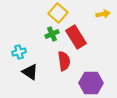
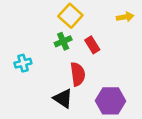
red rectangle: (76, 37) -> (92, 45), size x0.6
black triangle: (30, 72) -> (63, 98), moved

